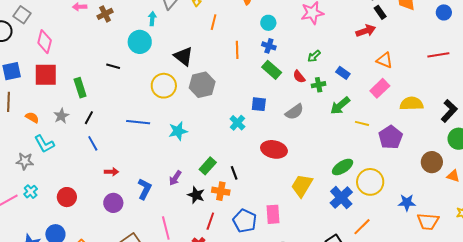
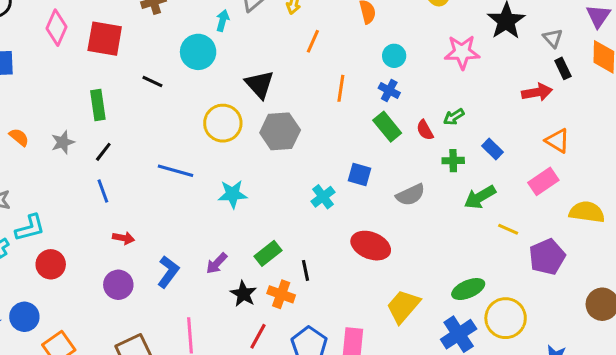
red square: (46, 75) -> (105, 39), moved
red semicircle: (299, 77) -> (425, 130), moved
cyan L-shape: (44, 144) -> (30, 228), moved, turned -85

